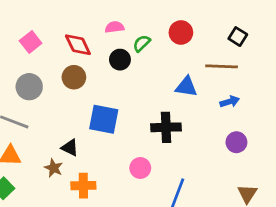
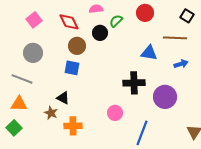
brown circle: (74, 77) -> (77, 46), moved
blue square: (104, 119) -> (72, 68), moved, size x0.7
purple circle: (236, 142) -> (165, 97), moved, size x1.5

